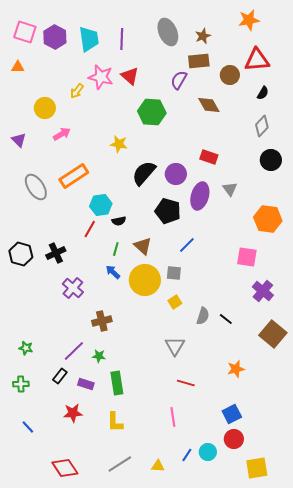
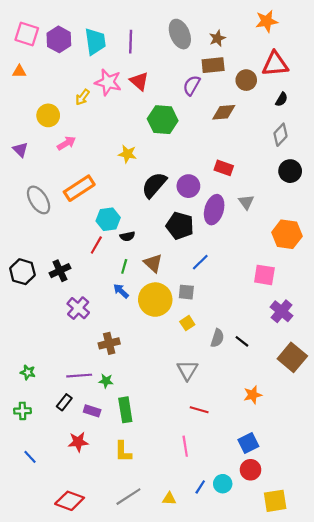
brown diamond: (209, 105) -> (224, 112), turned -65
purple line: (74, 351) -> (79, 376), turned 40
red diamond: (65, 468) -> (70, 501), turned -36

